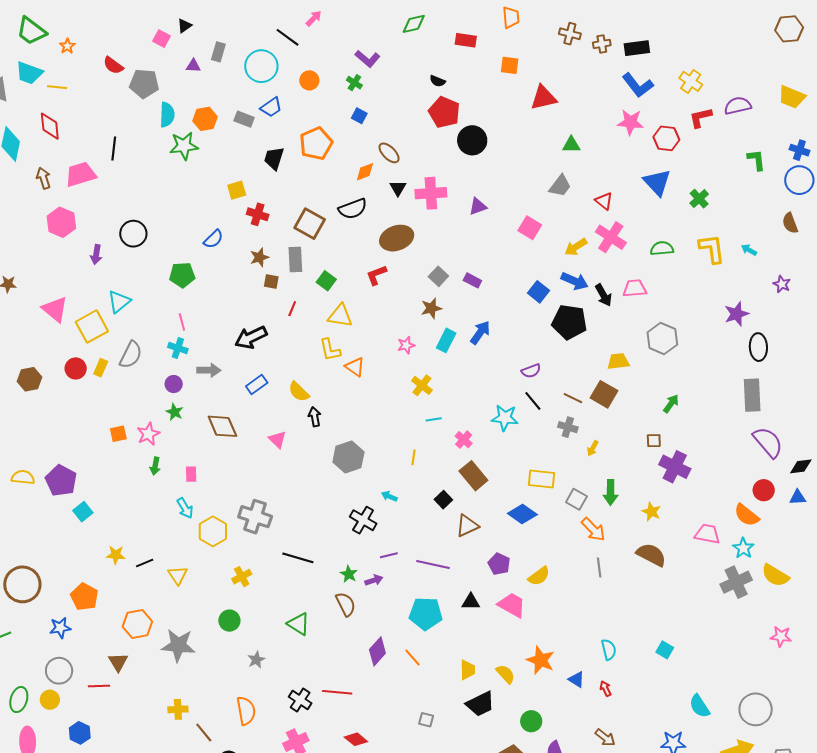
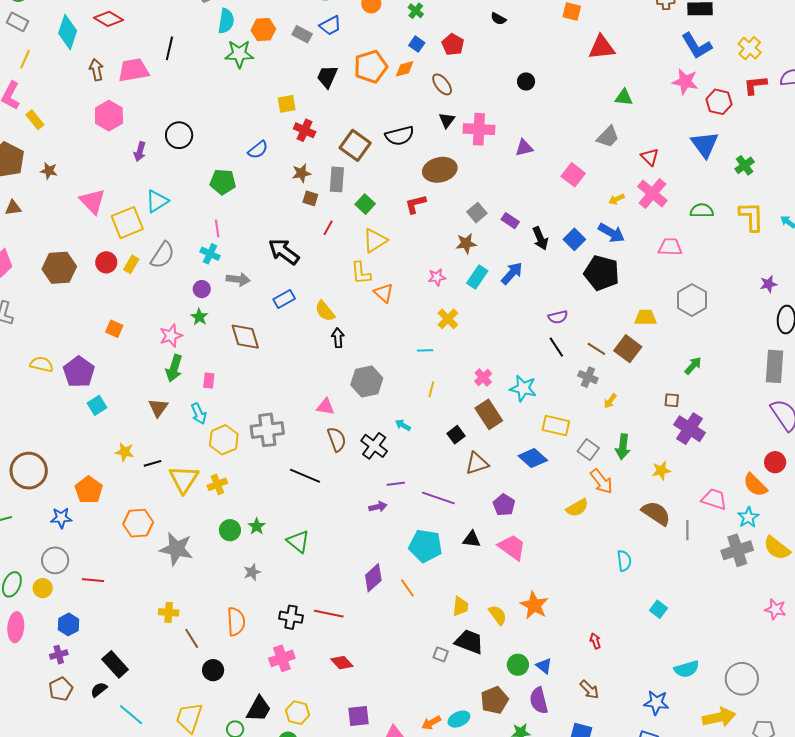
red pentagon: (444, 112) -> (453, 44), moved, size x0.7
red diamond: (50, 126) -> (109, 19), turned -60
black circle: (472, 140) -> (526, 81), size x0.6
orange diamond: (365, 172) -> (405, 69), moved
yellow arrow: (576, 247) -> (617, 199), size x0.7
black arrow: (604, 295) -> (540, 238), moved
purple star: (737, 314) -> (768, 284), size x0.7
yellow triangle: (340, 316) -> (375, 240), turned -48
black arrow: (251, 337) -> (284, 252), turned 56
brown hexagon: (30, 379) -> (59, 268), size x1.4
cyan star: (505, 418) -> (523, 388), moved
cyan line: (434, 419) -> (425, 350), moved
orange square: (118, 434) -> (114, 329), moved, turned 30
pink triangle: (277, 440) -> (325, 407), moved, turned -42
green arrow: (155, 466) -> (174, 368), size x1.5
yellow star: (651, 512) -> (661, 471), turned 30
gray cross: (255, 517) -> (267, 430), turned -32
gray line: (599, 567) -> (687, 530), moved
green star: (349, 574) -> (257, 526), moved
yellow triangle: (178, 575) -> (184, 479), size x1.5
yellow semicircle: (539, 576) -> (577, 508), moved
yellow cross: (242, 577) -> (217, 484), moved
brown semicircle: (346, 604) -> (337, 439), moved
cyan semicircle: (609, 650) -> (624, 561), moved
brown triangle: (118, 662) -> (158, 408), moved
blue triangle: (576, 679) -> (544, 666), moved
black cross: (300, 700) -> (291, 617), turned -30
black trapezoid: (480, 704) -> (469, 642), turned -140
cyan semicircle: (699, 706) -> (687, 669), turned -80
gray square: (426, 720) -> (441, 654), moved

